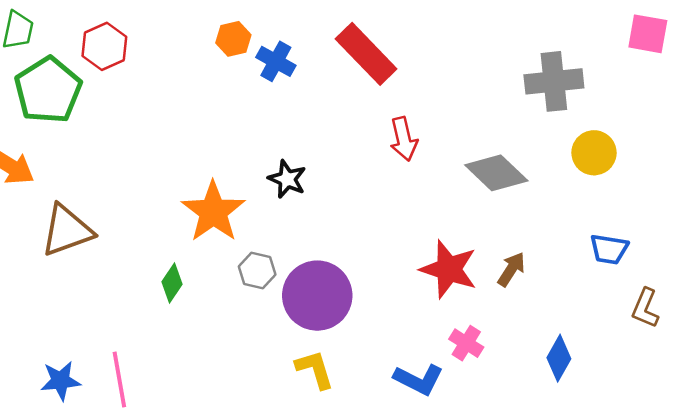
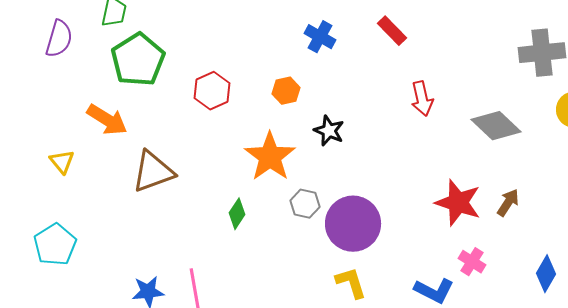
orange hexagon: (233, 39) -> (286, 91), moved
red hexagon: (104, 46) -> (212, 91), moved
red rectangle: (366, 54) -> (392, 31), size x0.6

